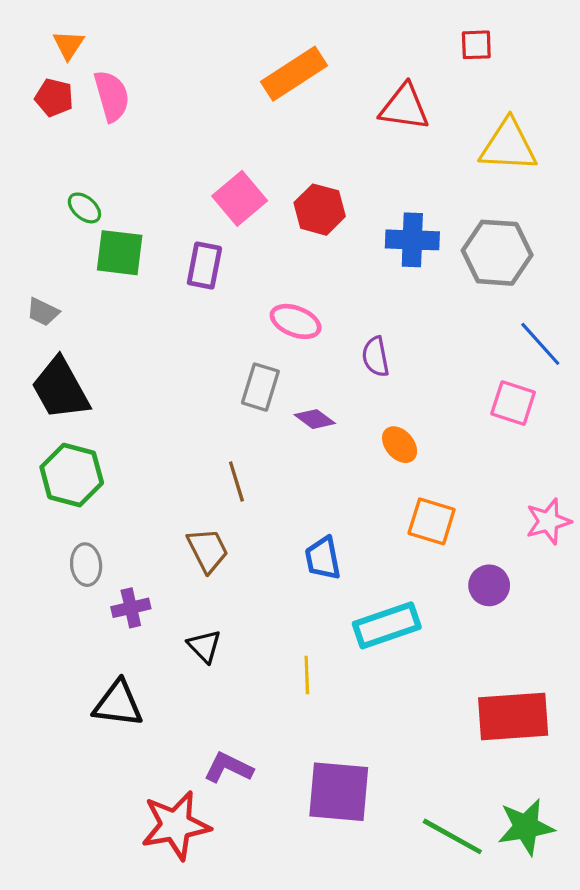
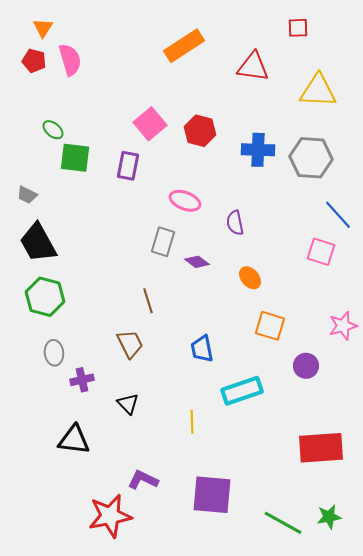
green star: (526, 827) -> (329, 517), size x0.7

